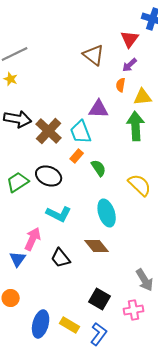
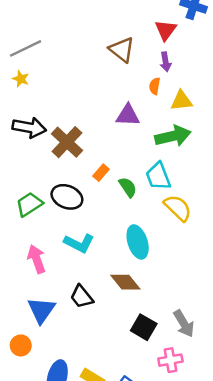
purple arrow: (130, 65) -> (166, 62), turned -56
green arrow: (136, 126) -> (173, 136), turned 80
cyan trapezoid: (81, 132) -> (158, 176), moved
pink arrow: (33, 239) -> (37, 259), moved, turned -45
blue triangle: (18, 259) -> (41, 310), moved, size x1.4
black square: (100, 299) -> (144, 327), moved

